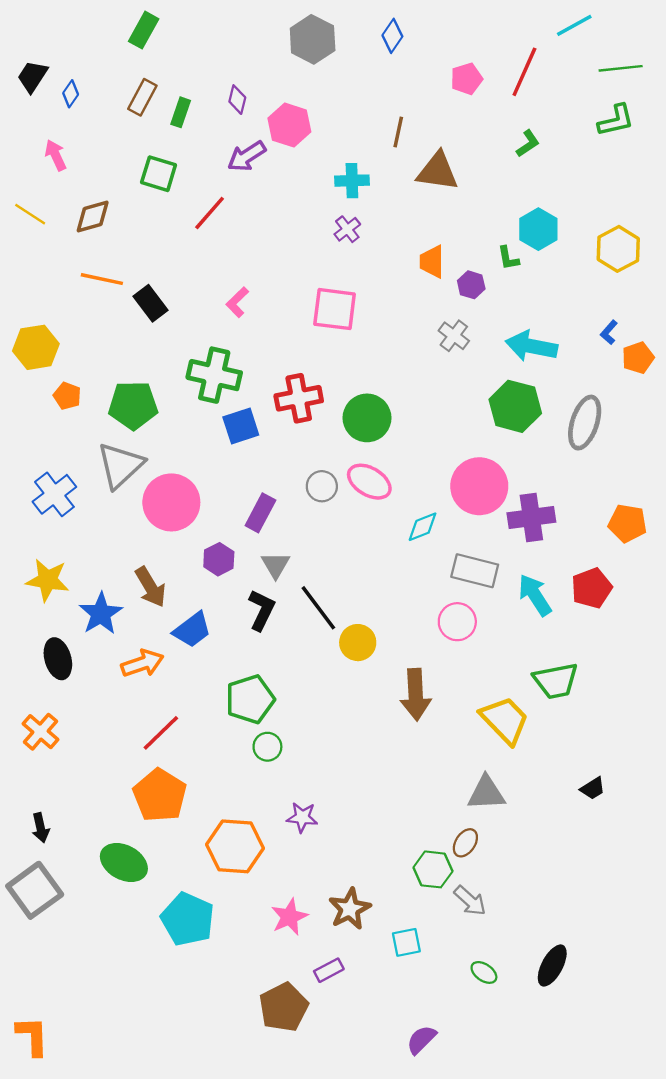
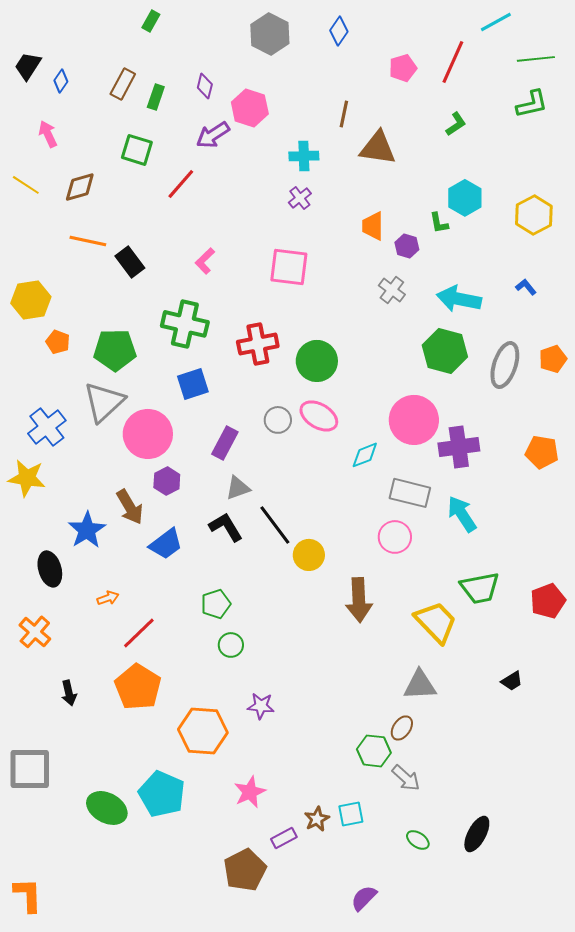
green rectangle: (144, 30) -> (151, 21), moved, size x0.7
blue L-shape: (609, 332) -> (526, 287), turned 100
orange pentagon: (638, 358) -> (553, 359), moved
blue square: (241, 426) -> (193, 384), moved
purple hexagon: (219, 559) -> (167, 481), moved
gray triangle: (276, 565) -> (238, 488), turned 40
yellow star: (47, 580) -> (27, 478), moved
red pentagon: (592, 588) -> (548, 601), moved
black L-shape: (262, 610) -> (226, 527), turned -57
orange arrow: (142, 663) -> (108, 598), moved, size x0.6
green pentagon: (250, 699) -> (216, 604), size x0.7
black arrow: (41, 828) -> (69, 693), moved
green ellipse: (124, 862) -> (107, 808), moved
gray square: (35, 890) -> (30, 769), turned 36
brown star: (350, 909) -> (317, 819), moved, size x0.7

